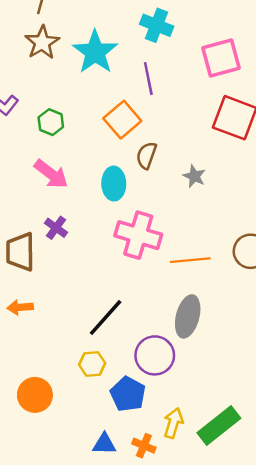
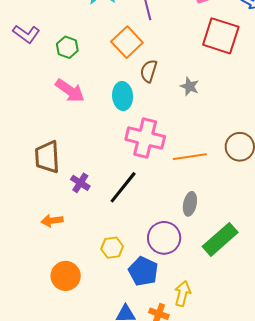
purple cross: (56, 228) -> (80, 183), moved
orange arrow: (20, 307) -> (52, 221), moved
gray ellipse: (188, 316) -> (190, 204), size x0.7
black line: (106, 318) -> (123, 187), moved
green rectangle: (219, 425) -> (220, 239), moved

